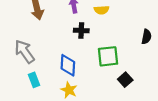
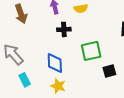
black square: (125, 80) -> (109, 71), turned 32

